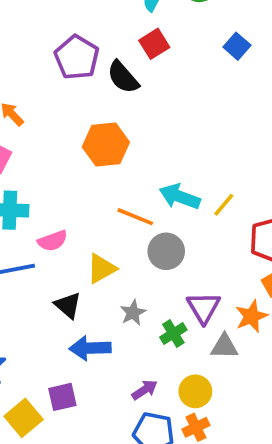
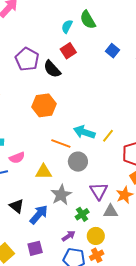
yellow triangle: (101, 269) -> (44, 172), turned 30
black triangle: (68, 305) -> (17, 206), moved
gray star: (133, 313) -> (61, 195), size x1.5
green cross: (173, 333) -> (82, 214), moved
blue arrow: (90, 348) -> (39, 215), turned 135
purple square: (62, 397) -> (35, 248), moved

